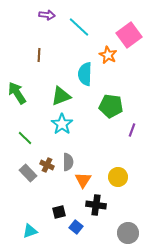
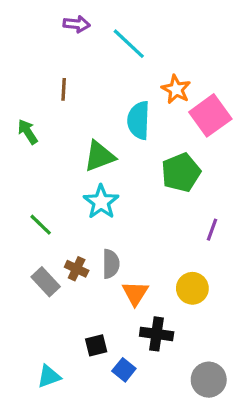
pink square: (129, 35) -> (210, 115), moved
green arrow: (17, 93) -> (28, 132), moved, size x0.7
green pentagon: (111, 106) -> (181, 173), turned -30
purple line: (132, 130) -> (212, 230), moved

